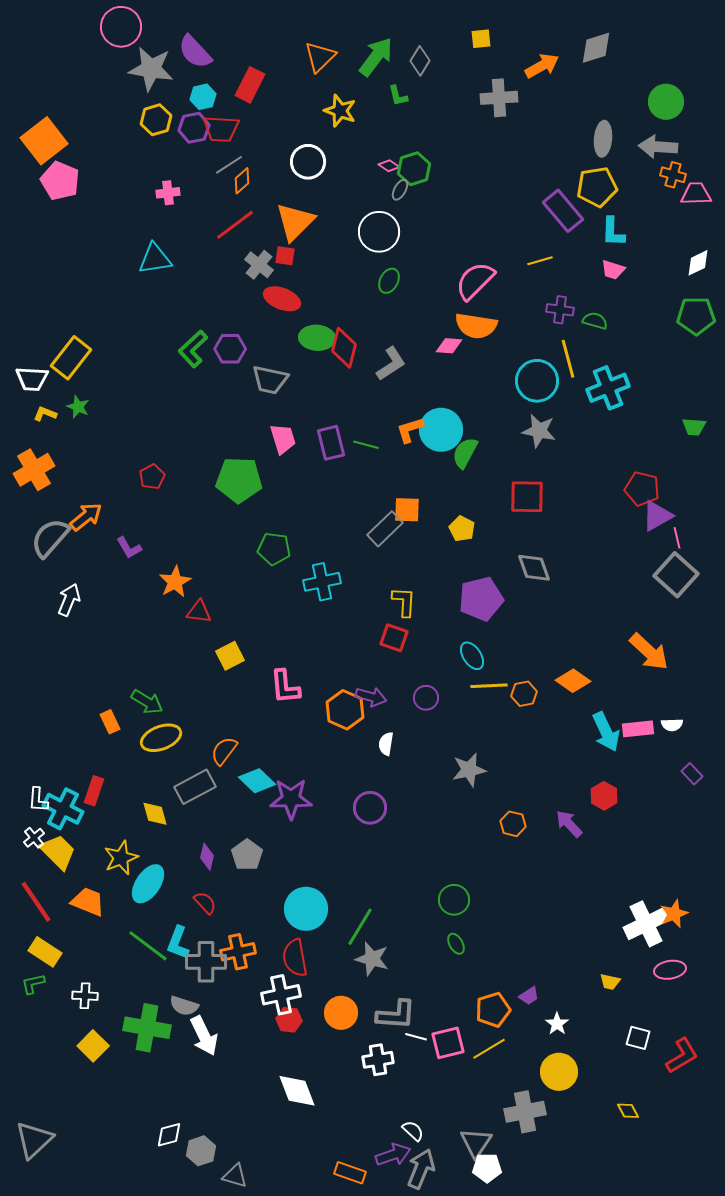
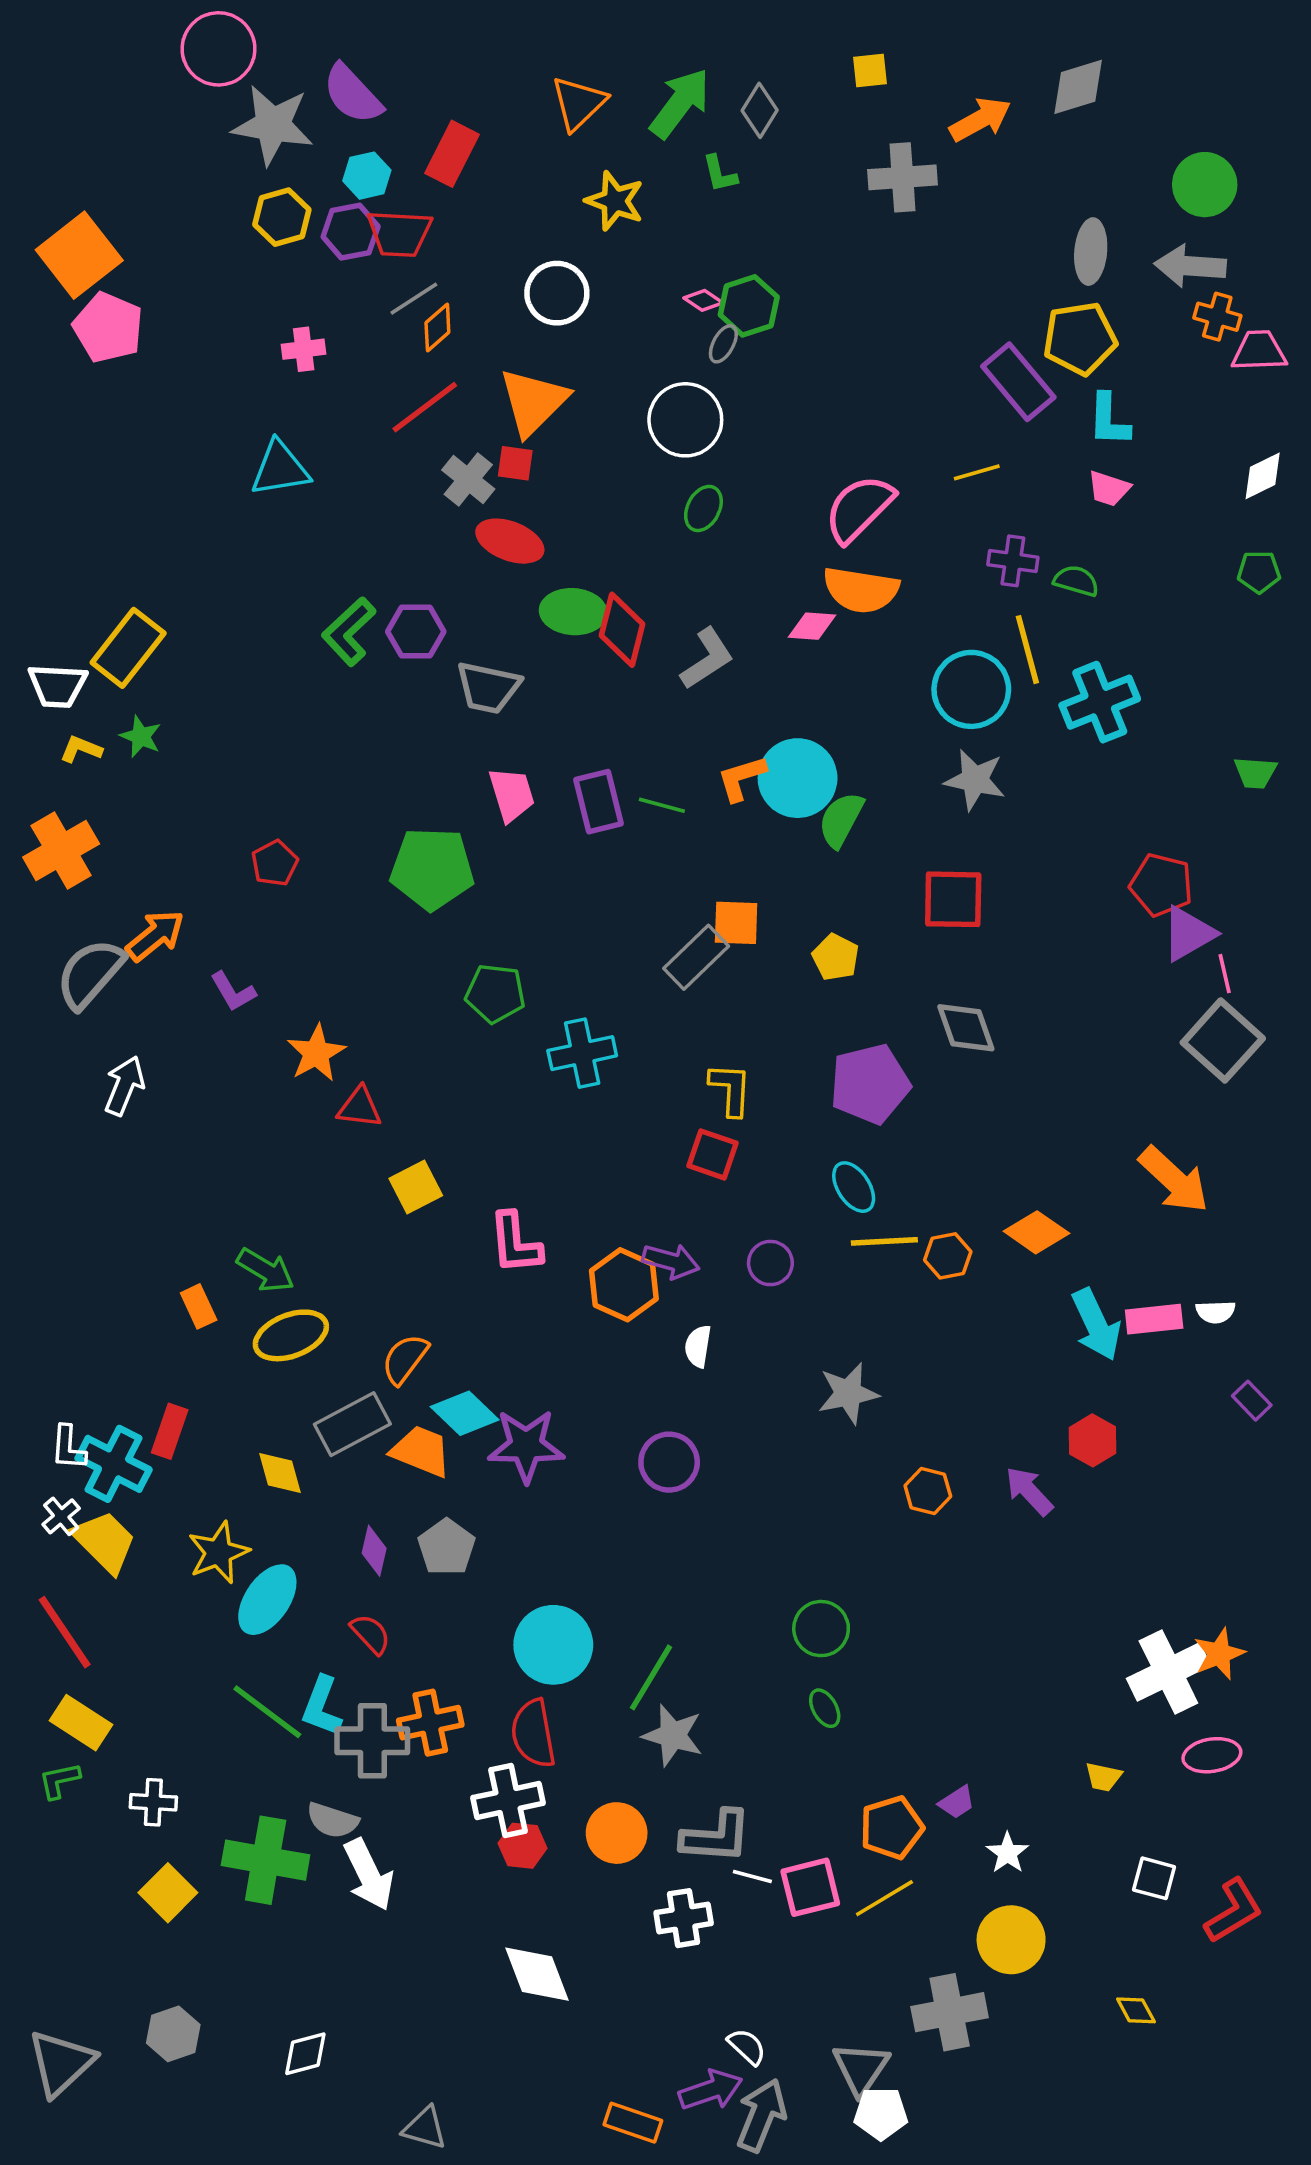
green pentagon: (696, 316) -> (1259, 572), size x0.6
orange trapezoid: (88, 902) -> (421, 1451), moved
gray hexagon: (201, 1151) -> (173, 2034), moved

